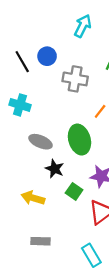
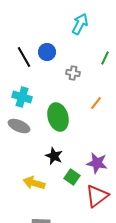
gray cross: (75, 79) -> (73, 73), size x0.6
green ellipse: (79, 140) -> (58, 117), moved
gray ellipse: (41, 142) -> (19, 126), moved

